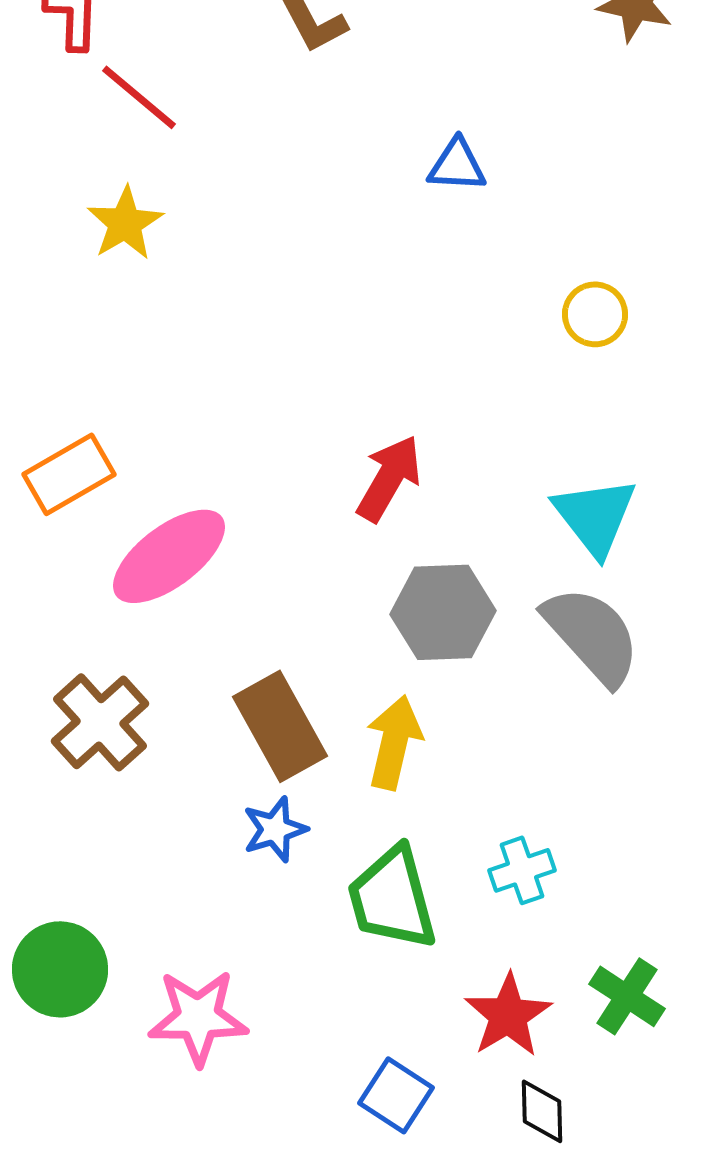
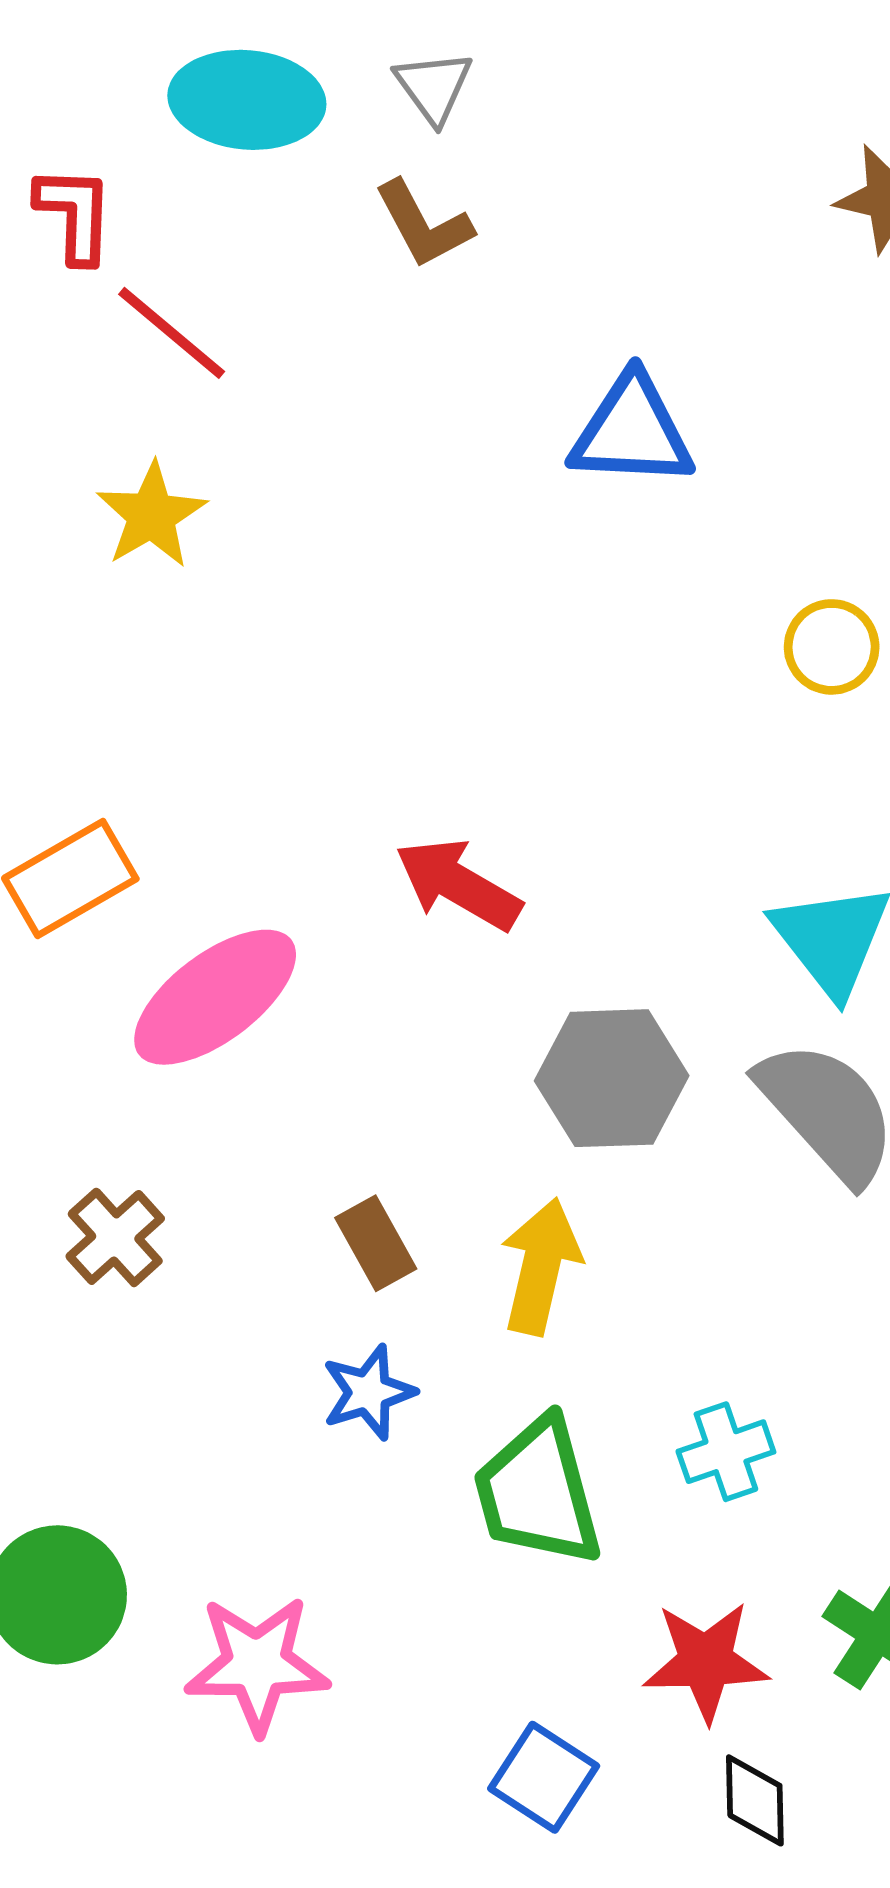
blue triangle: (457, 165) -> (632, 431), size x1.5
red arrow: (389, 478) -> (458, 884), moved, turned -90
brown cross: (100, 722) -> (115, 1237), size x0.7
brown rectangle: (280, 726) -> (376, 1243), size x0.6
red star: (508, 1015) -> (706, 1661), turned 30

